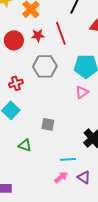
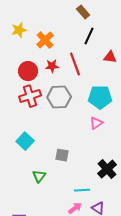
red cross: (16, 83) -> (30, 96), moved, size x1.5
green triangle: (25, 145) -> (39, 176), turned 48

